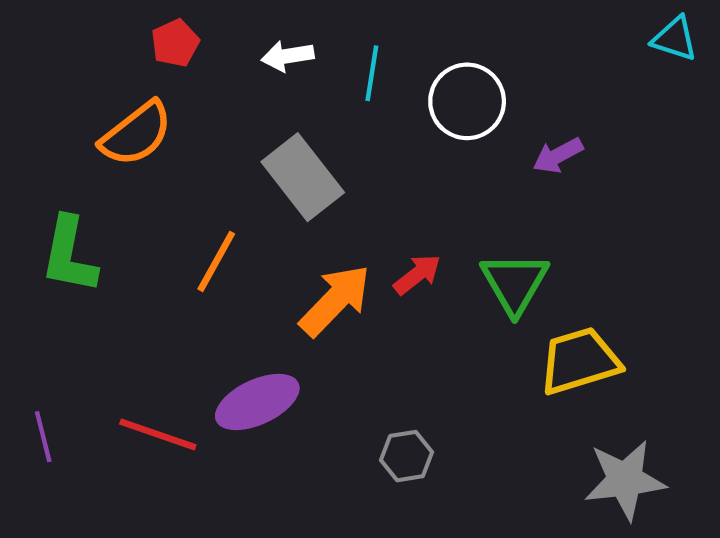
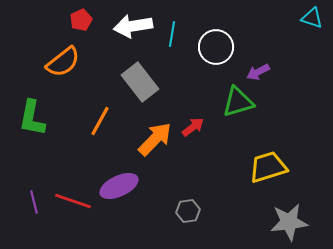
white arrow: (288, 56) -> (133, 26), size x1.6
green triangle: (515, 283) -> (238, 102), moved, turned 44
purple line: (43, 437) -> (34, 202), moved

